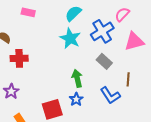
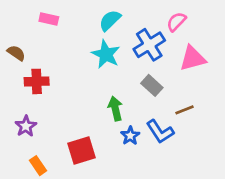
brown line: (128, 79) -> (184, 110), turned 64
blue star: (76, 99) -> (130, 136), moved

